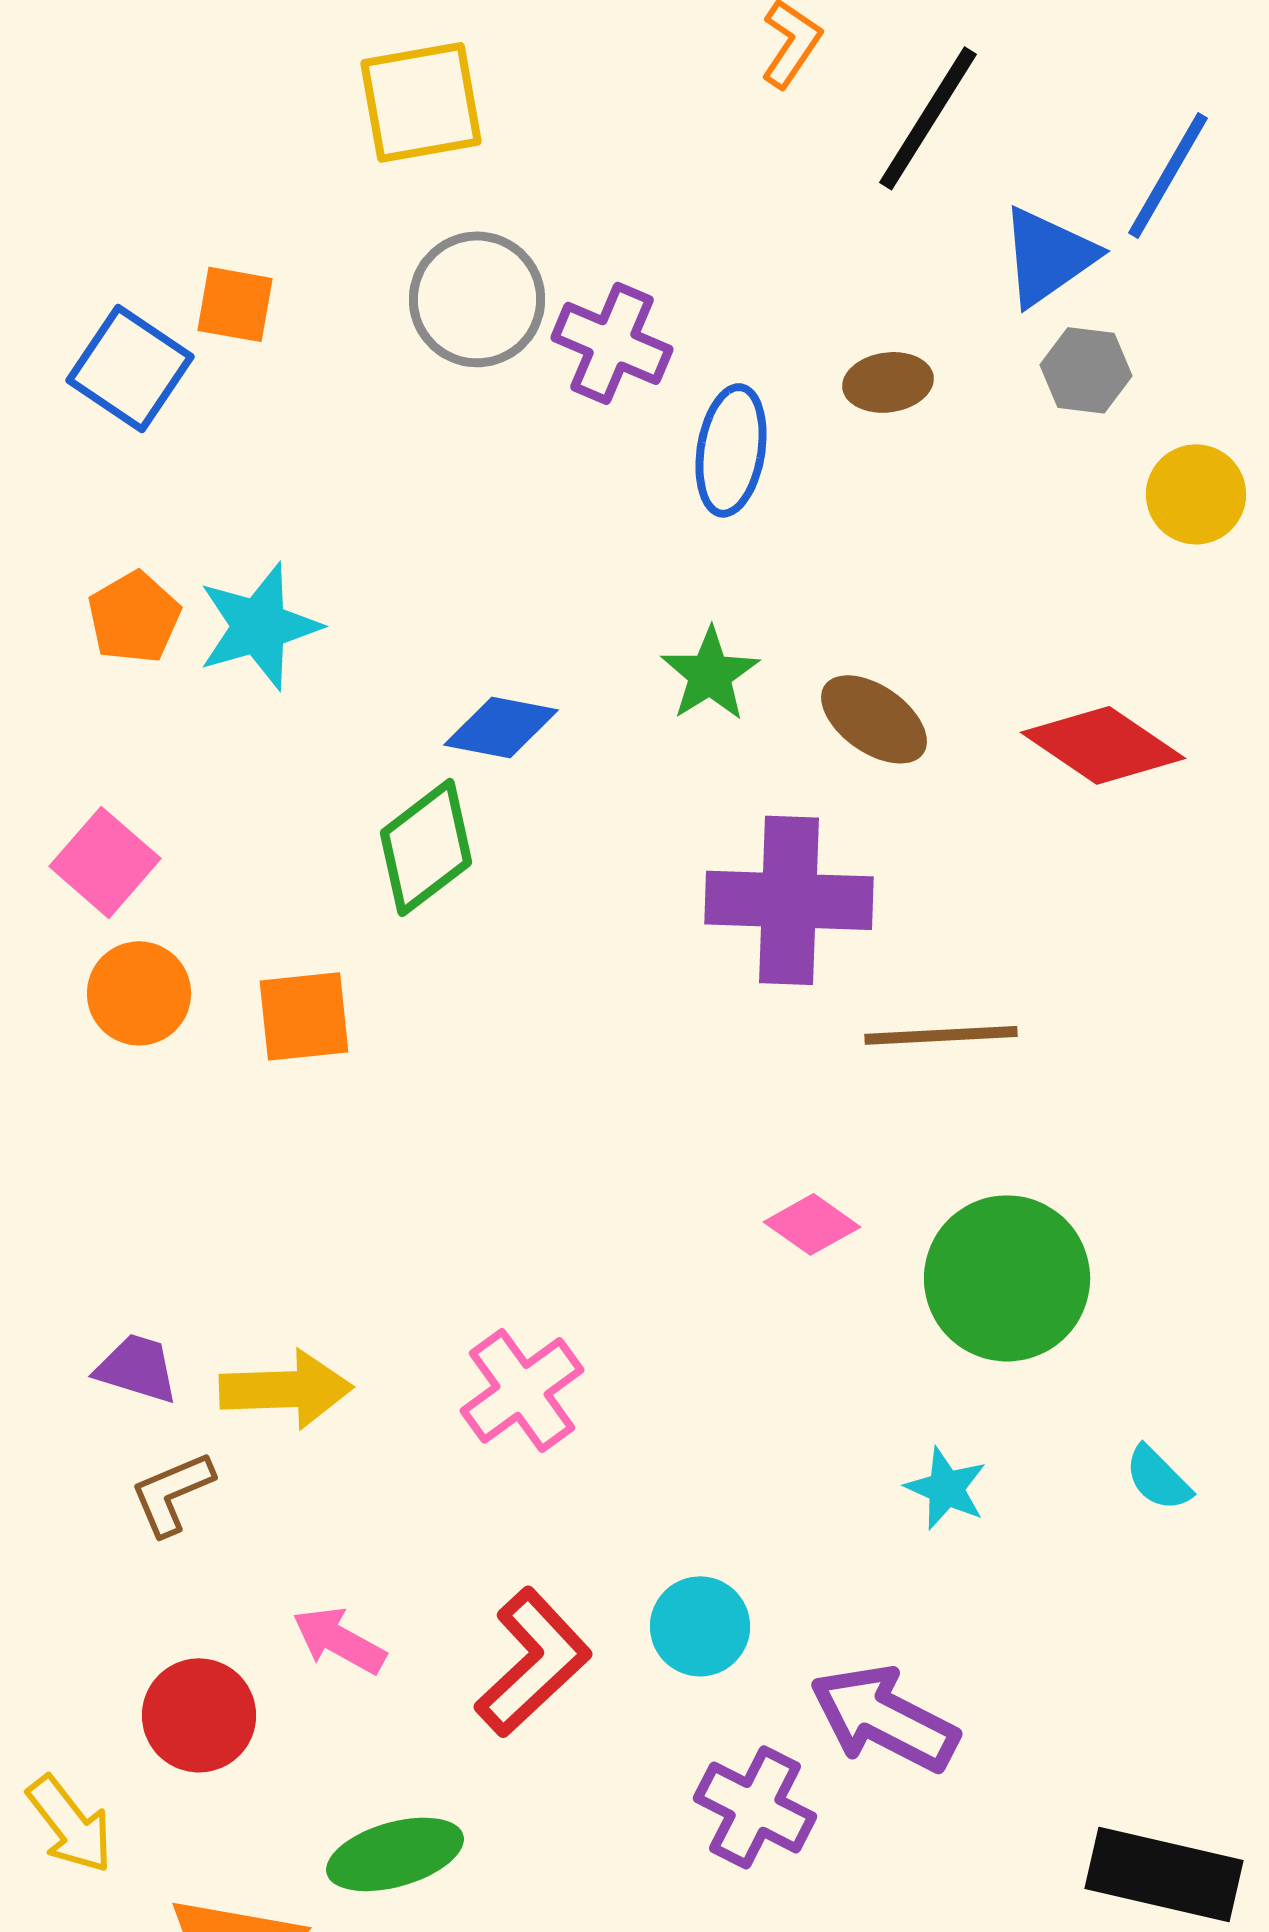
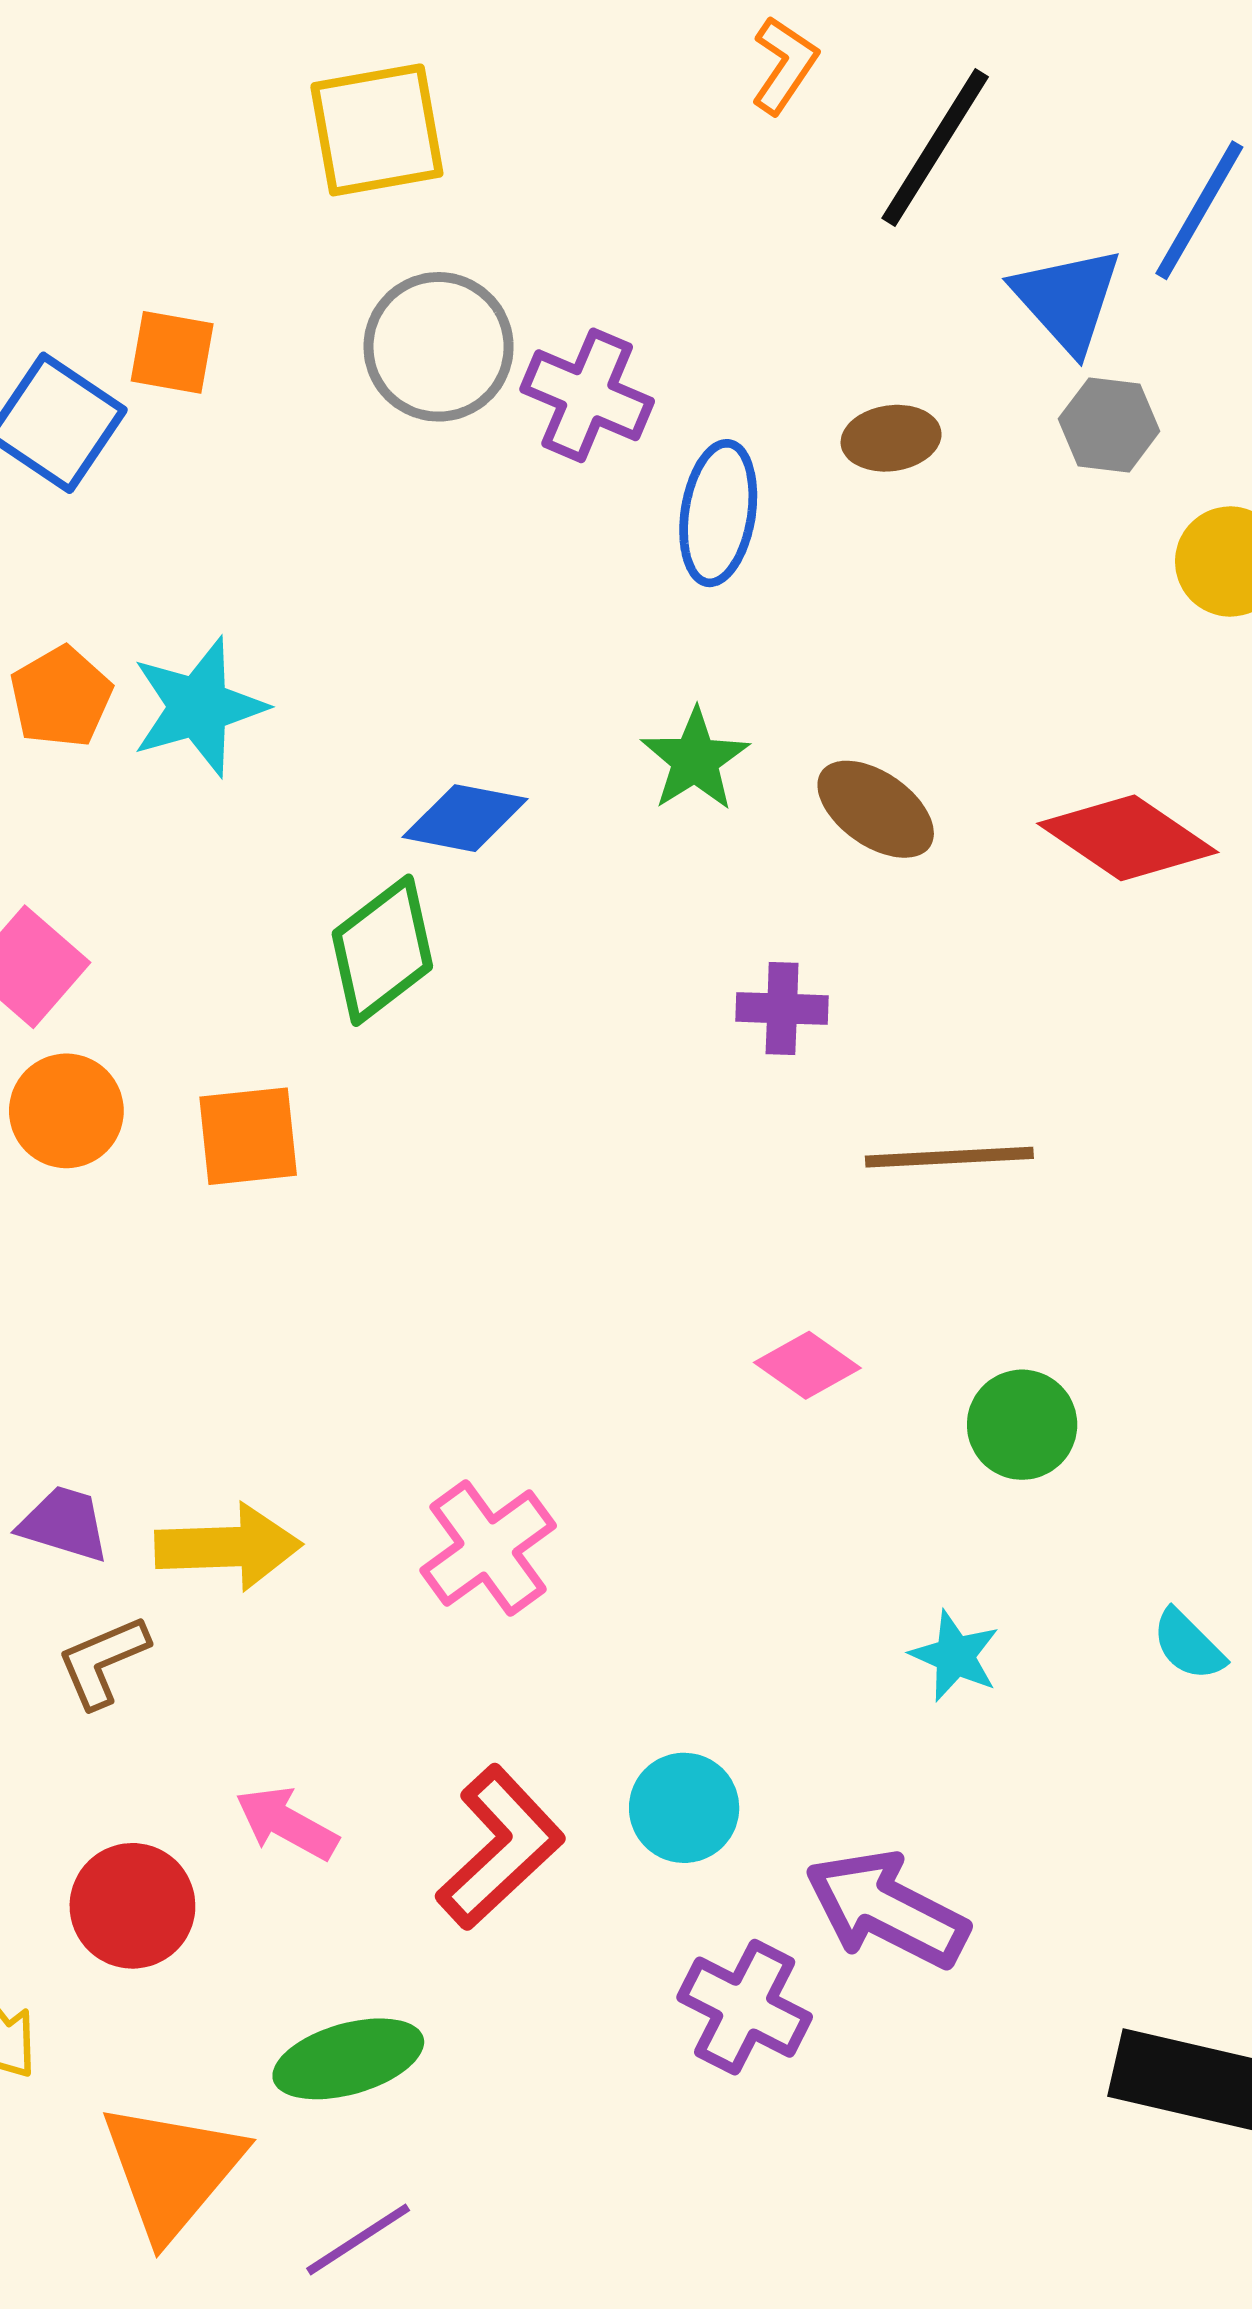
blue triangle: (1048, 256) -> (1067, 299), turned -37
purple cross: (789, 900) -> (782, 1009), size x0.5
green circle: (1007, 1278) -> (1022, 1425), size x0.6

